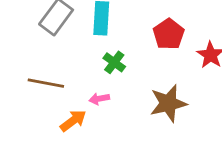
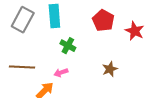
brown star: (168, 103) -> (110, 69), size x0.6

